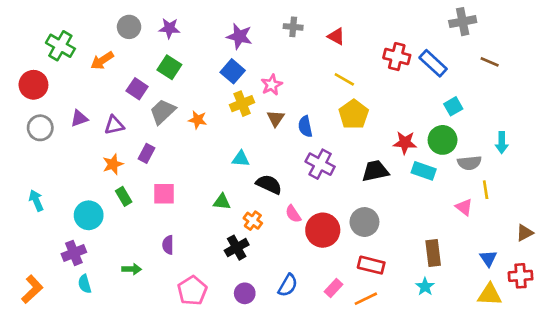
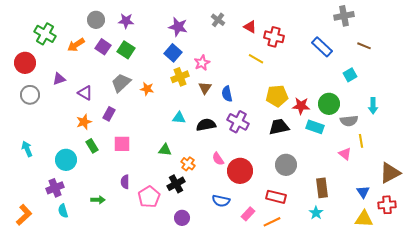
gray cross: (293, 27) -> (218, 20), turned 32
red cross: (397, 57) -> (274, 37), moved
purple square: (137, 89) -> (103, 47), moved
cyan square: (453, 106) -> (350, 75), moved
yellow pentagon: (354, 114) -> (277, 96), moved, turned 30
purple triangle: (79, 118) -> (59, 79), moved
purple triangle: (114, 125) -> (85, 93), turned 42
black semicircle: (269, 184) -> (206, 125), moved, turned -36
gray circle: (364, 222) -> (286, 165), moved
brown triangle: (525, 233) -> (390, 173), size x1.6
blue semicircle: (288, 285) -> (221, 201), moved, turned 72
pink pentagon: (192, 291) -> (149, 197), moved

